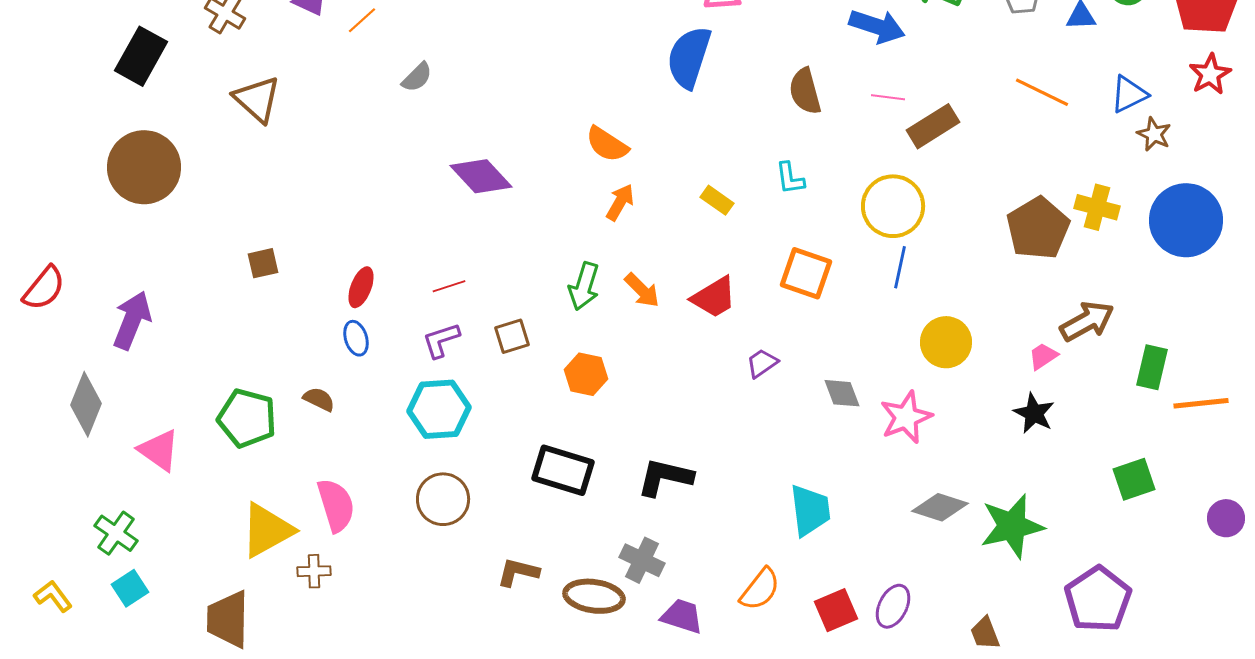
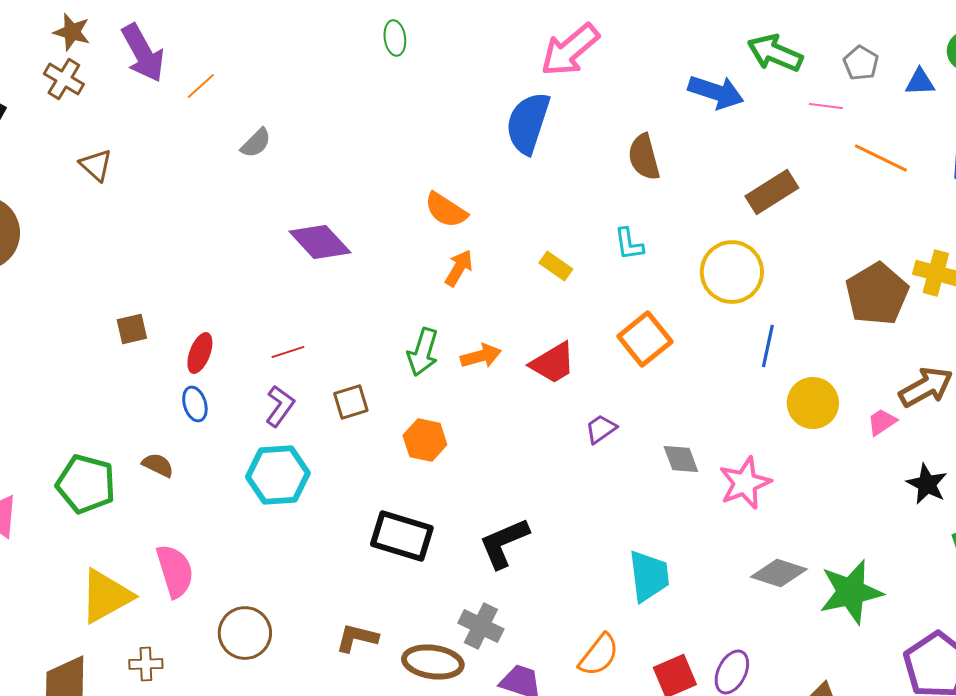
pink line: (888, 97) -> (826, 106), moved
brown triangle: (257, 99) -> (96, 165), size x0.7
brown square: (263, 263) -> (132, 329), moved
blue line: (900, 267) -> (768, 346), moved
orange square: (806, 273) -> (645, 339), turned 32
orange arrow: (642, 290) -> (481, 356), turned -60
purple L-shape: (441, 340) -> (280, 406), turned 144
yellow circle: (946, 342) -> (813, 403), moved
black star: (1034, 413) -> (927, 484), moved
black L-shape: (665, 477) -> (504, 543), turned -36
brown circle: (443, 499) -> (245, 633), moved
brown cross: (314, 571) -> (146, 664), moved

